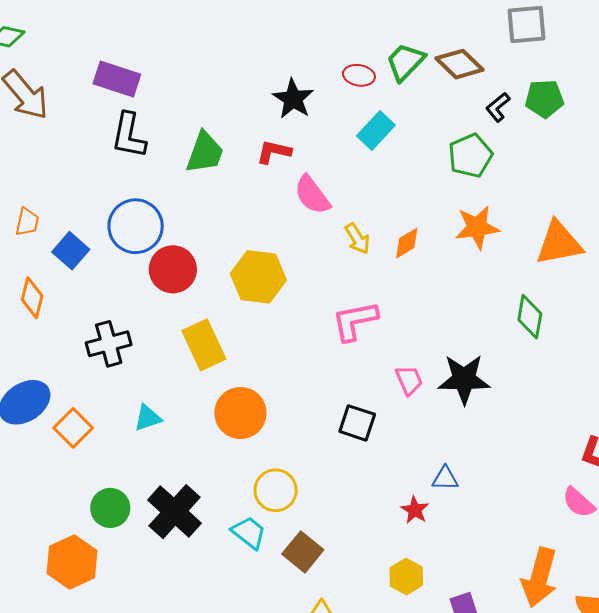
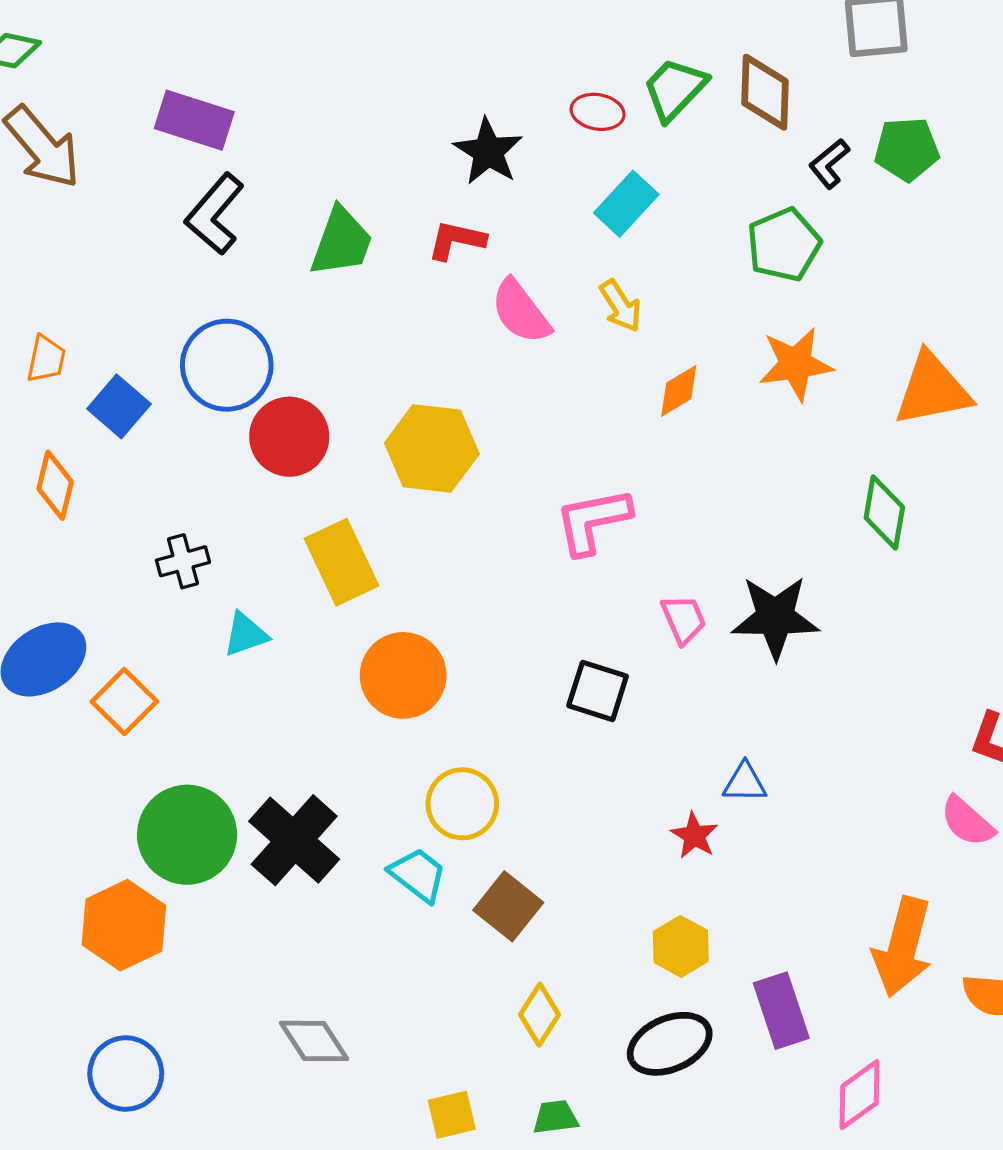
brown diamond: (460, 64) -> (765, 92), turned 48
black L-shape: (129, 135) -> (215, 214), turned 30
yellow arrow: (357, 239) -> (620, 306), moved
black cross: (109, 344) -> (183, 561), size x0.7
cyan triangle: (148, 418) -> (246, 634), moved
green circle: (110, 508) -> (187, 835), size x1.5

